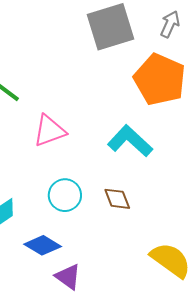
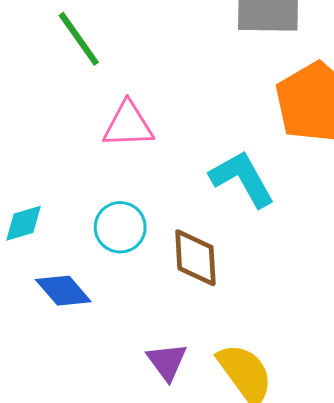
brown diamond: (117, 199) -> (195, 258), size x1.4
purple triangle: (68, 277) -> (167, 362), moved

